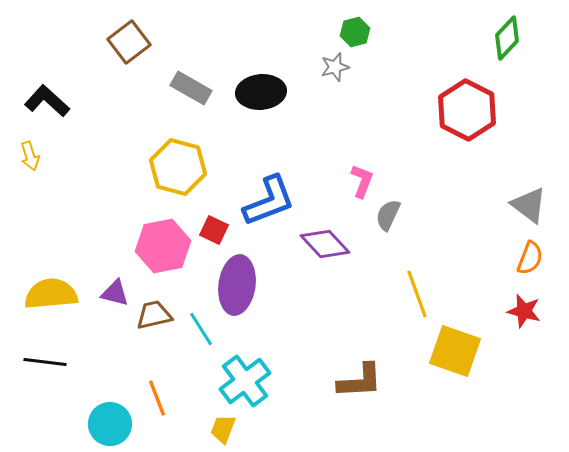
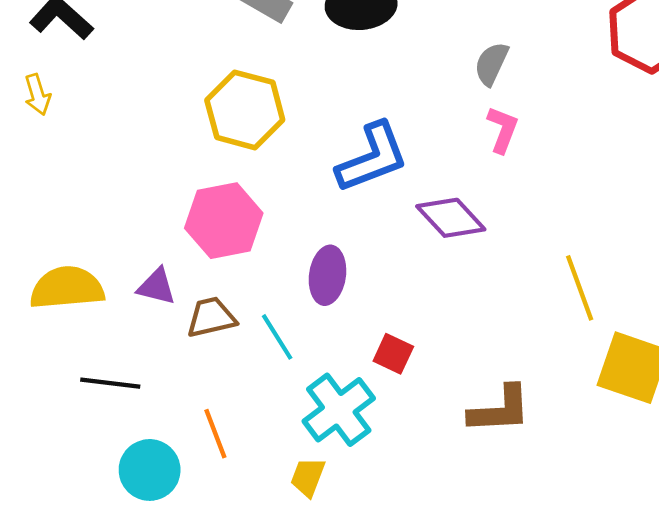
gray semicircle: (388, 215) -> (491, 64), moved
red square: (214, 230) -> (393, 354), moved
purple ellipse: (237, 285) -> (327, 275), size x0.7
black line: (45, 362) -> (110, 383), moved

